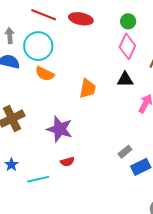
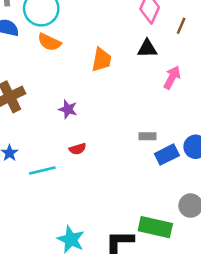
purple star: (60, 129) -> (68, 109), size x0.6
gray rectangle: (125, 152) -> (147, 136), turned 40

